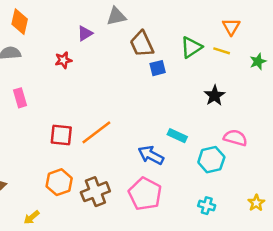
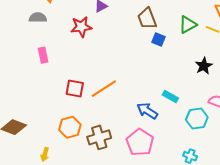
red star: (63, 60) -> (81, 27), size x1.5
blue square: (158, 68) -> (159, 39), turned 32
yellow arrow: (32, 217) -> (45, 154), turned -40

